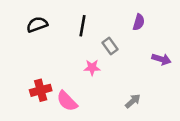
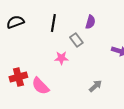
purple semicircle: (139, 22) -> (90, 22), moved

